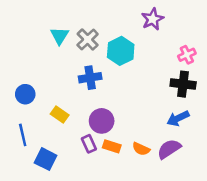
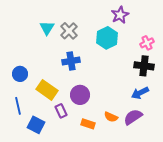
cyan hexagon: (121, 51) -> (107, 38), moved
yellow rectangle: (60, 115) -> (47, 90), size x1.5
purple rectangle: (89, 144) -> (61, 111), moved
orange rectangle: (112, 146) -> (88, 124), moved

